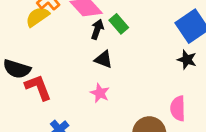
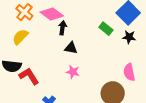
yellow semicircle: (37, 17) -> (20, 37), moved
green rectangle: (119, 24) -> (106, 29), moved

